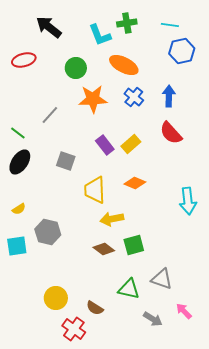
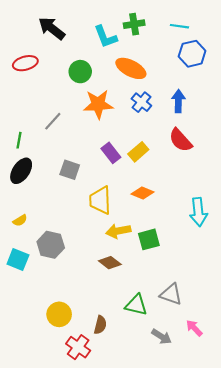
green line: (18, 133) -> (19, 140), turned 63
green square: (134, 245) -> (149, 239), moved
cyan square: (17, 246) -> (18, 259), turned 30
brown semicircle: (95, 308) -> (100, 325), turned -108

